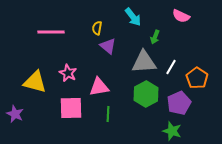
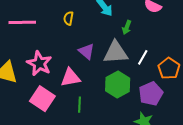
purple triangle: (108, 46) -> (87, 51), moved
pink star: (68, 73) -> (39, 63), size x1.4
pink square: (71, 108) -> (42, 99), turned 35

